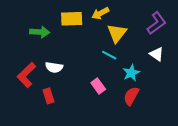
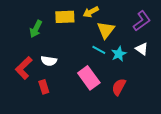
green arrow: (40, 32) -> (36, 29), turned 114
cyan star: (131, 73) -> (119, 54), moved
pink rectangle: (98, 86) -> (89, 78), size x1.6

